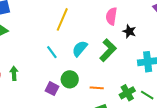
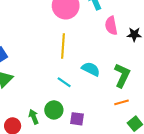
cyan semicircle: (80, 49) -> (91, 69), turned 96
green L-shape: (108, 50) -> (122, 75), moved
green circle: (70, 79) -> (54, 110), moved

